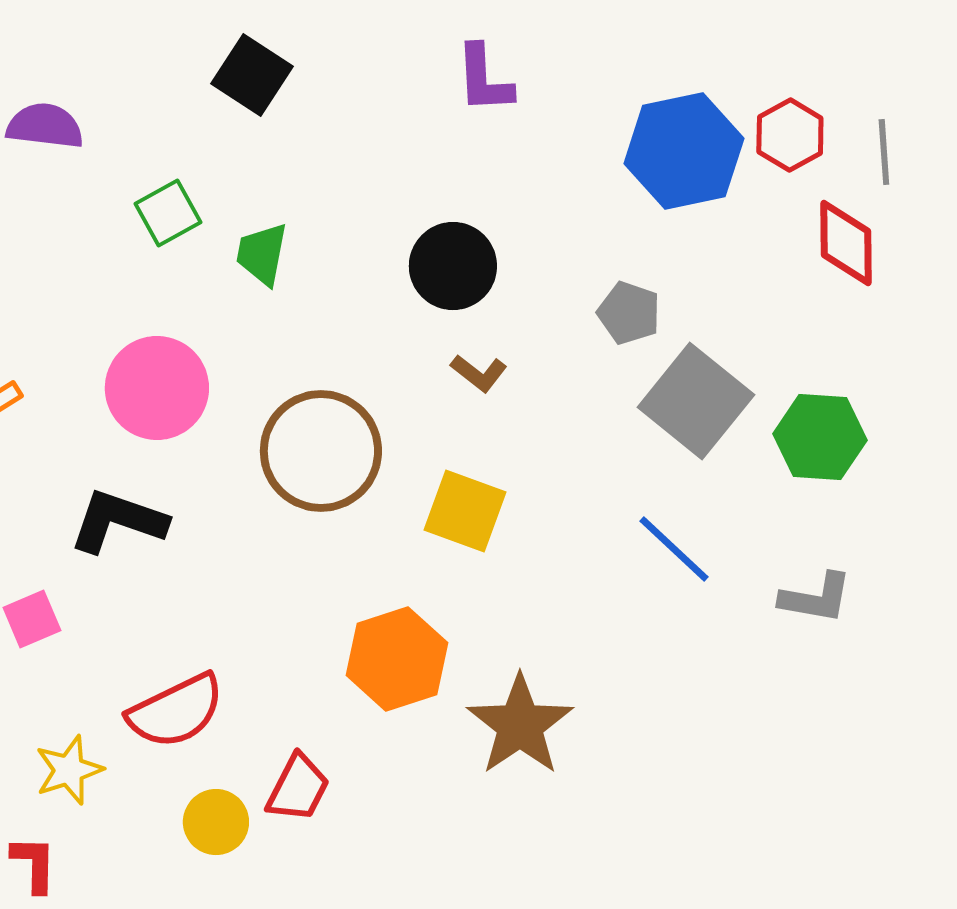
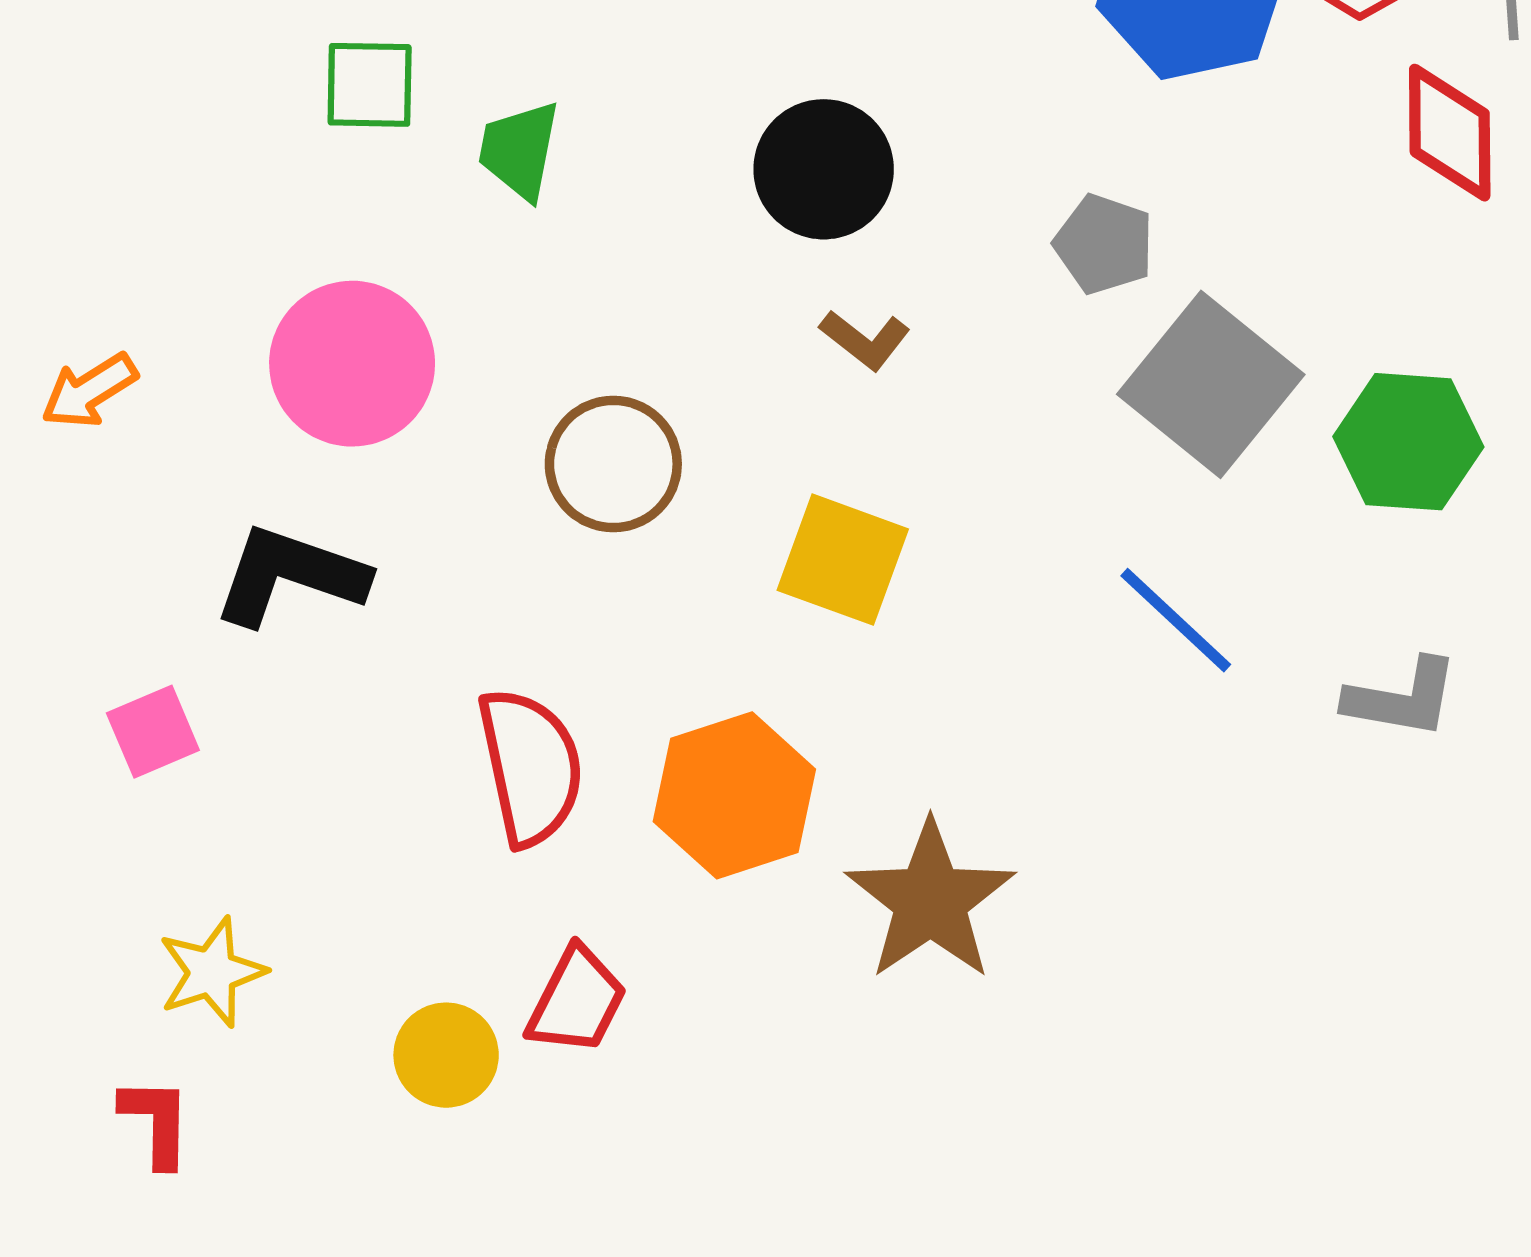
green square: (168, 213) -> (370, 85), turned 30
brown circle: (321, 451) -> (613, 464), size x0.7
red semicircle: (176, 711) -> (531, 767), moved, turned -76

